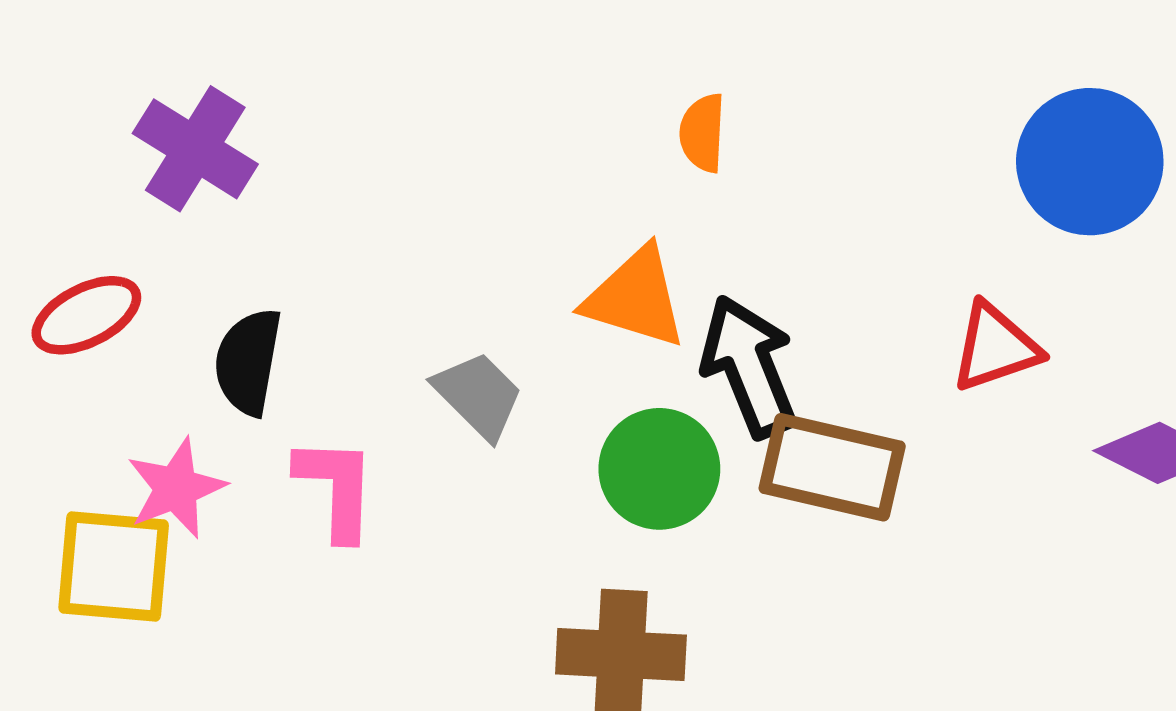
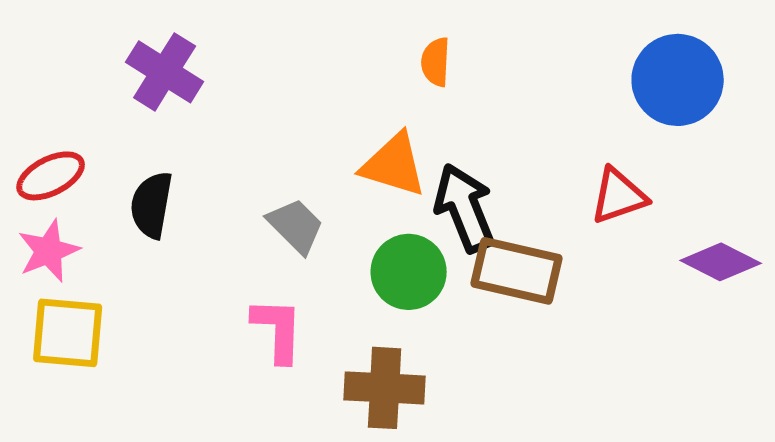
purple cross: (195, 149) -> (165, 72), moved
pink star: (176, 488) -> (49, 251), moved
pink L-shape: (336, 488) -> (278, 330), moved

